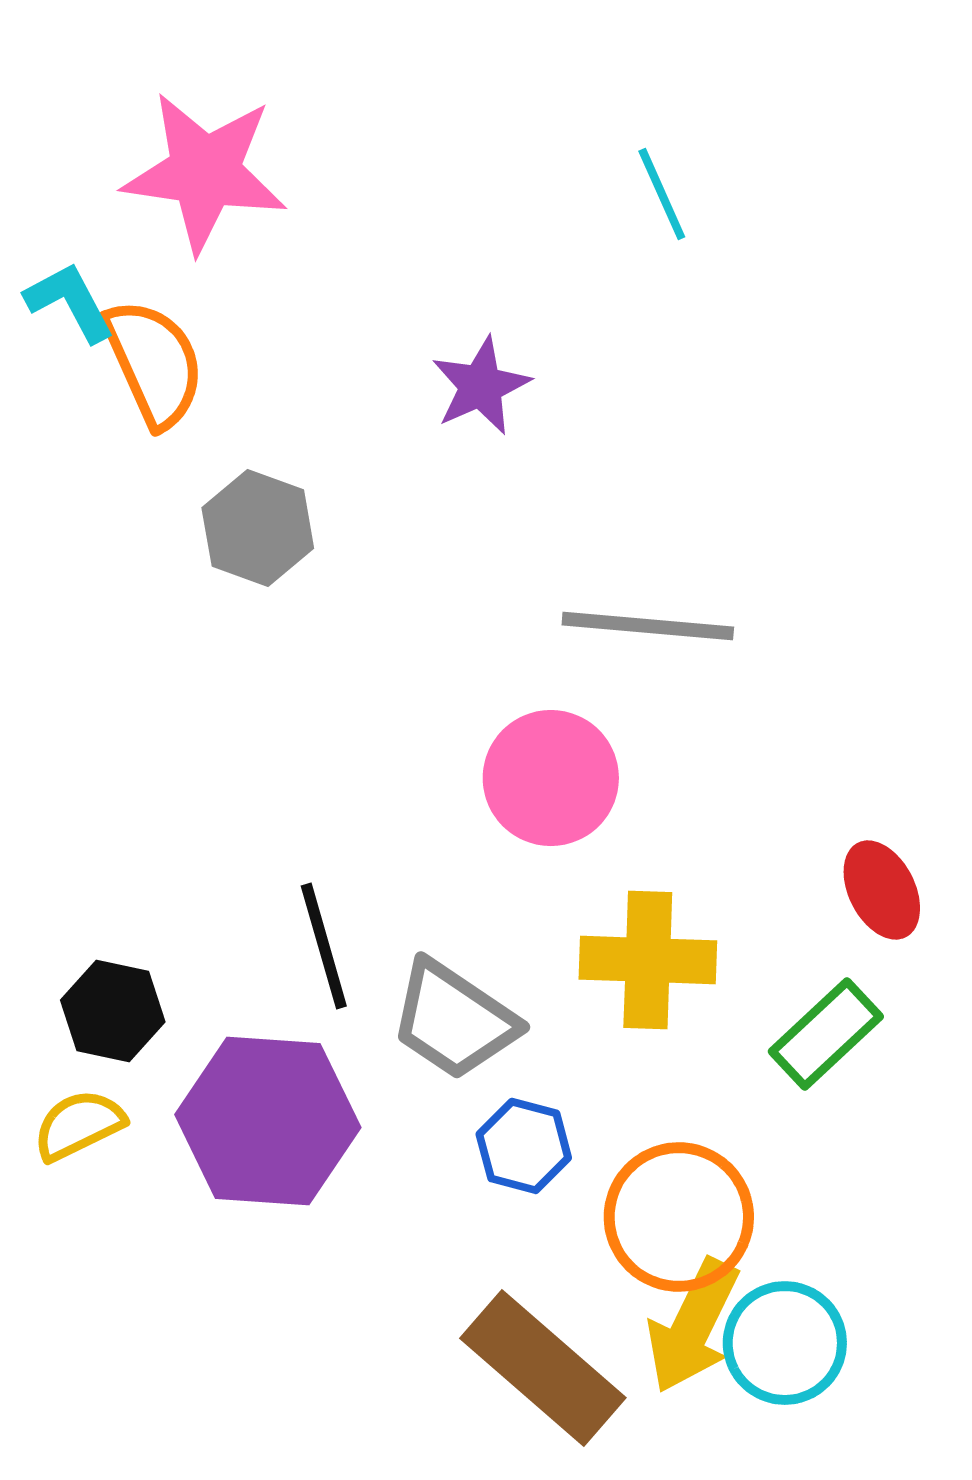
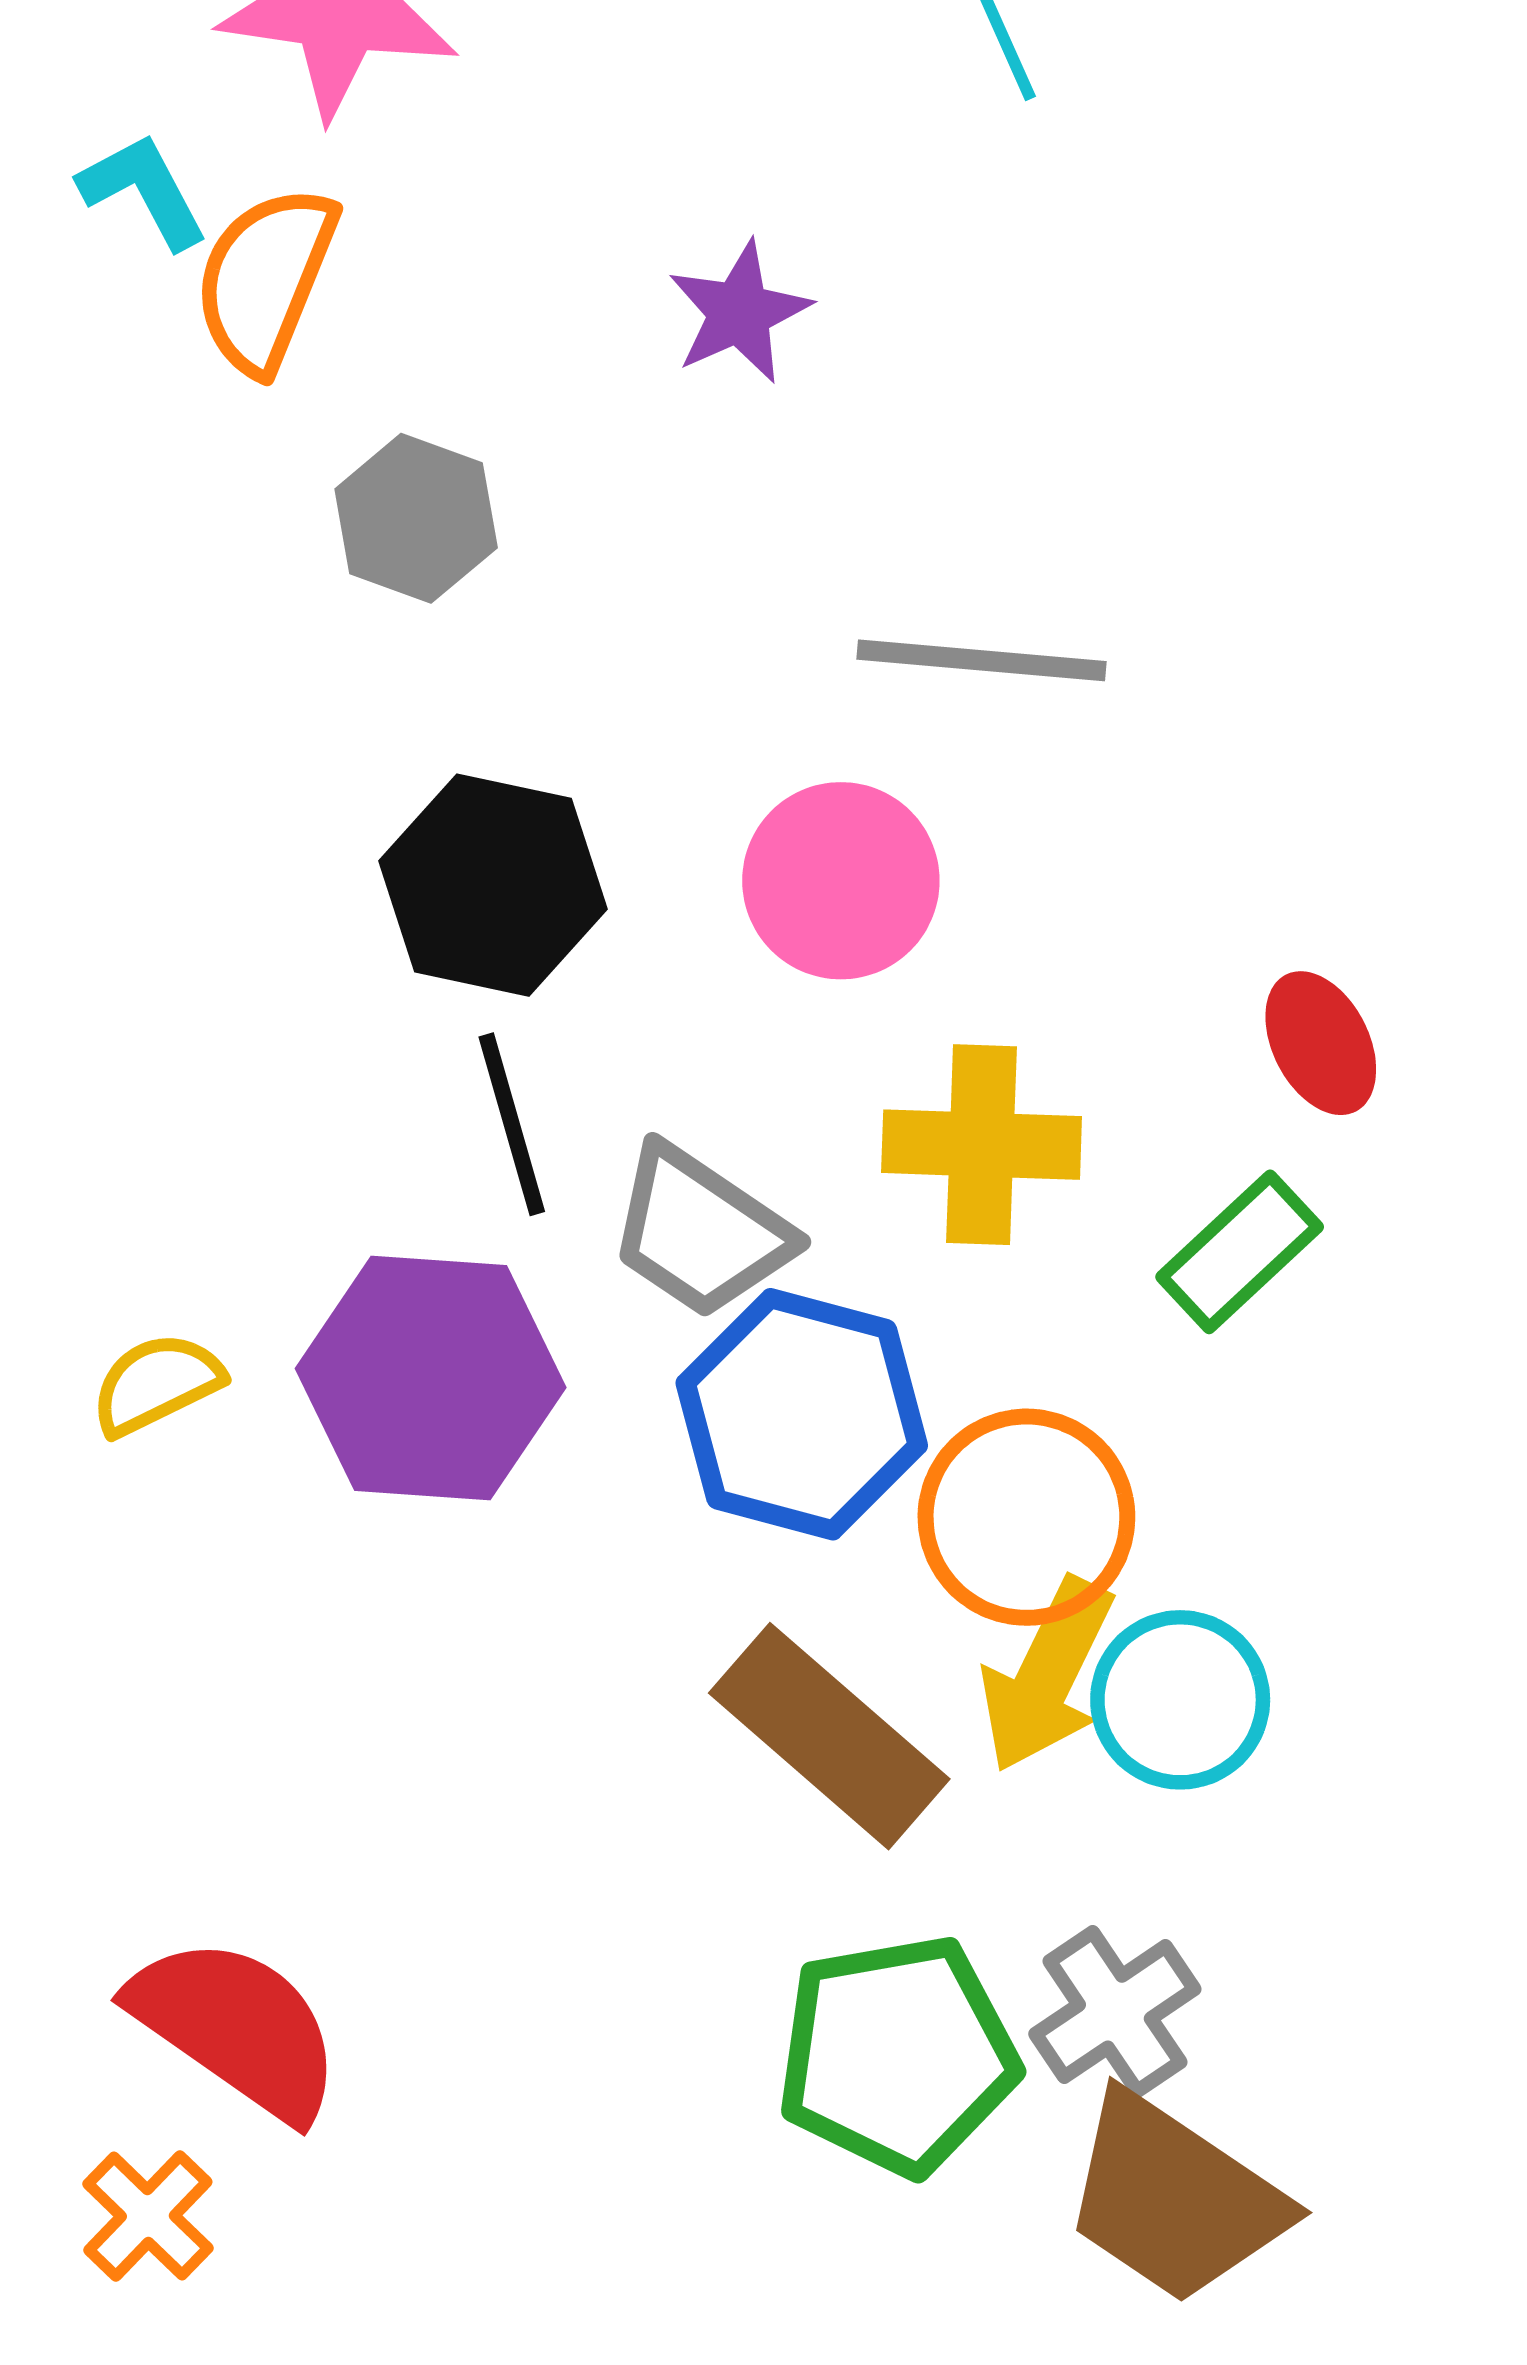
orange semicircle: (154, 363) -> (265, 279), turned -134
black hexagon: (113, 1011) -> (493, 885), moved, size x1.5
blue hexagon: (524, 1146) -> (802, 1414), size x1.8

